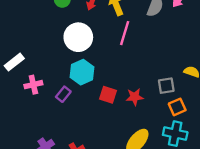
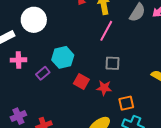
white circle: (78, 37) -> (34, 20), moved
gray square: (166, 86) -> (112, 63), moved
orange square: (177, 107) -> (126, 103), moved

